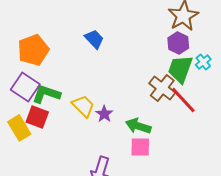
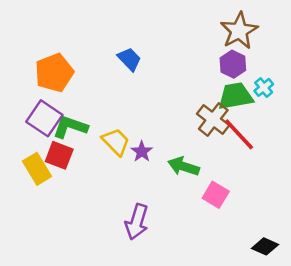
green trapezoid: (180, 69) -> (235, 96), turned 60
pink square: (140, 147) -> (216, 195), moved, turned 30

